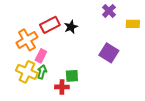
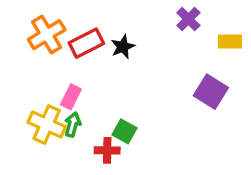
orange cross: (27, 40) -> (47, 35), moved
purple square: (109, 53) -> (211, 92), moved
green square: (72, 76) -> (124, 131), turned 32

